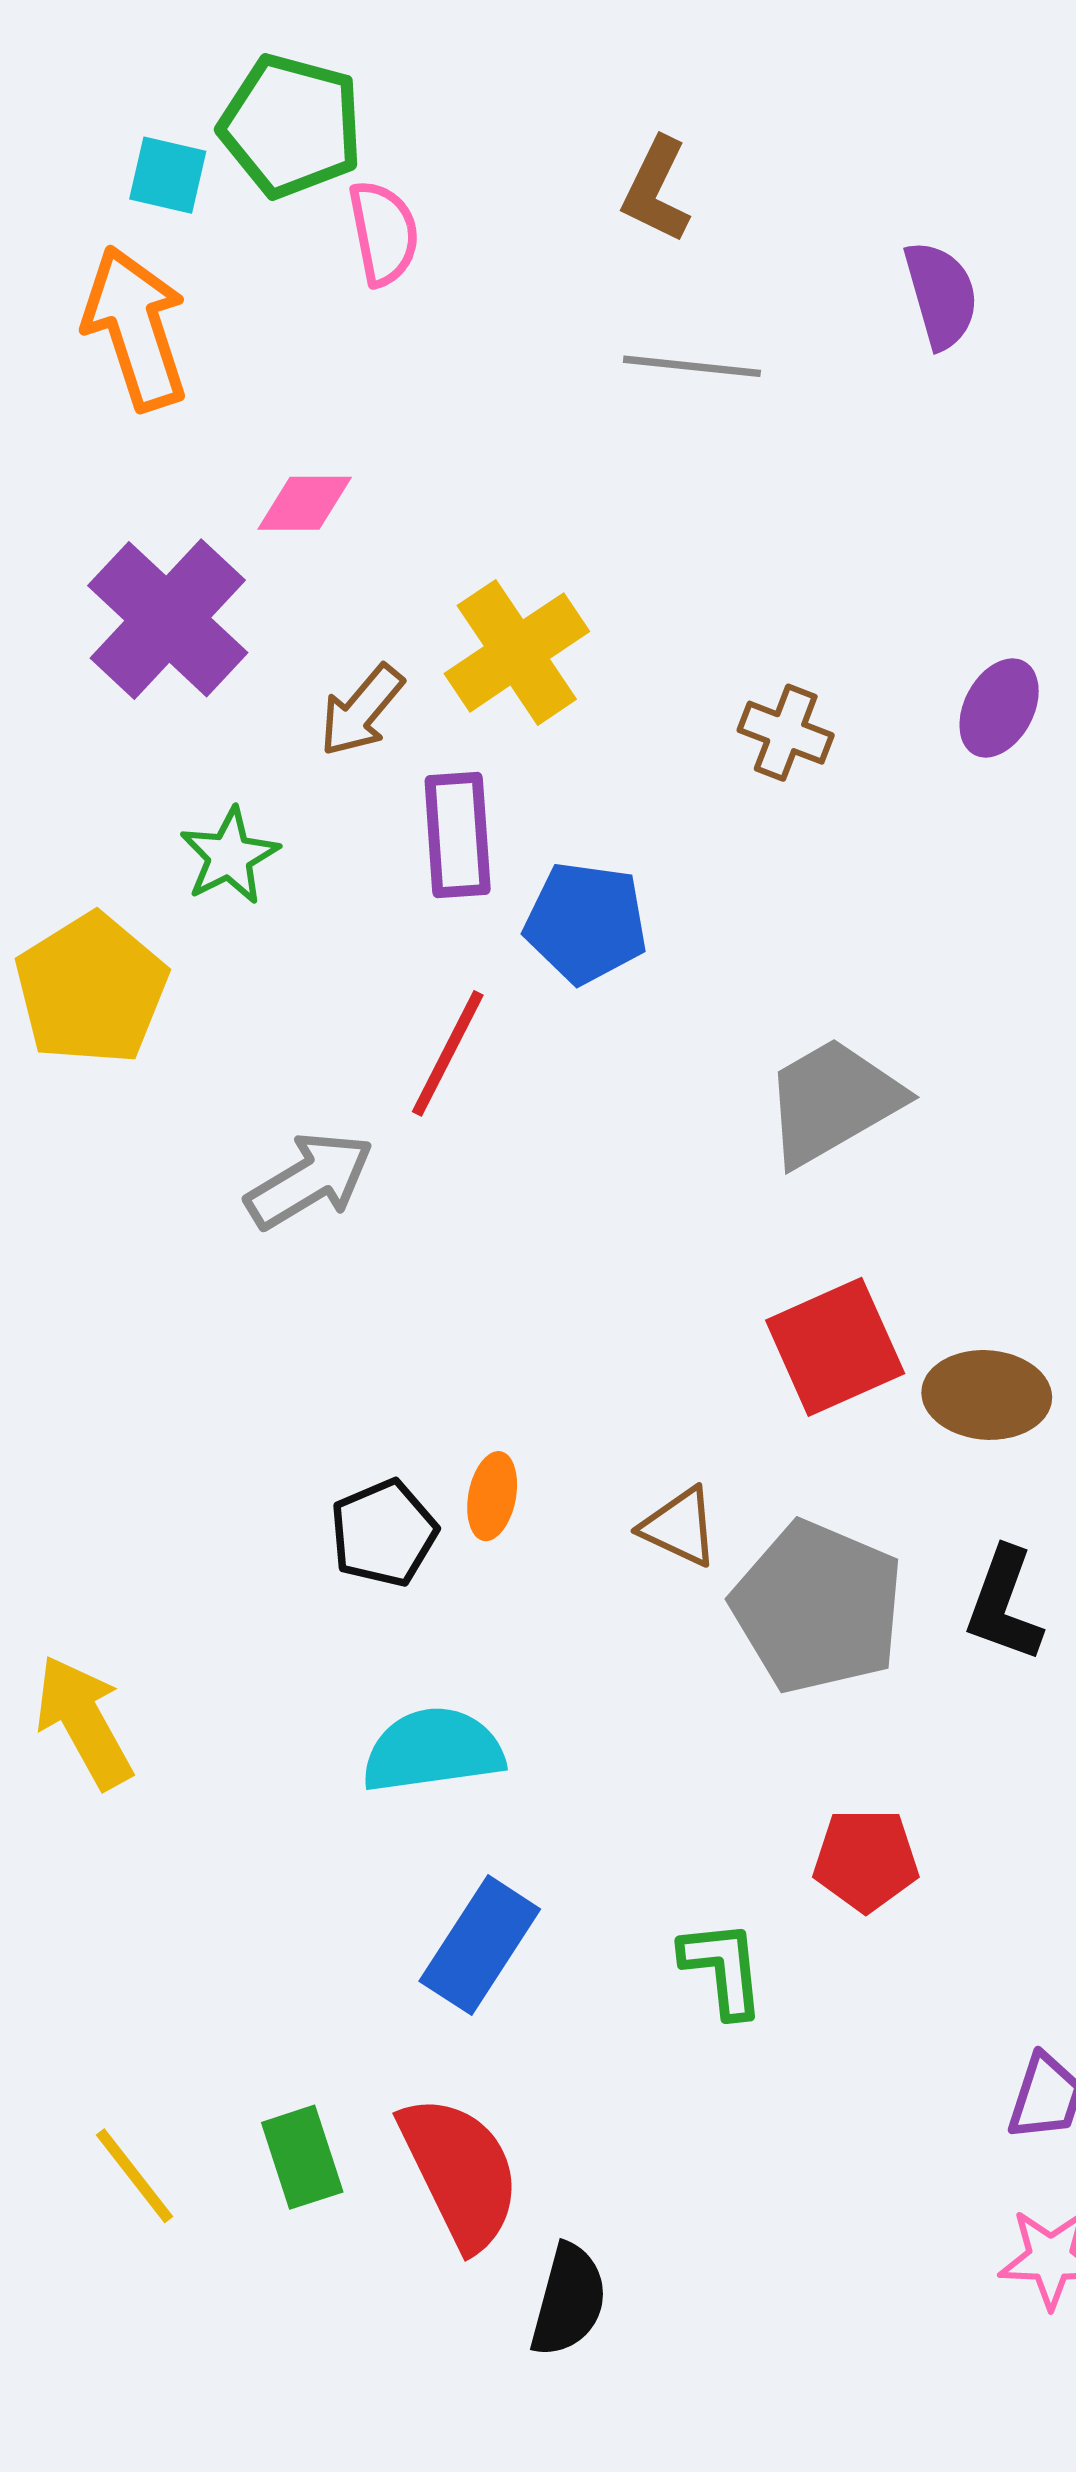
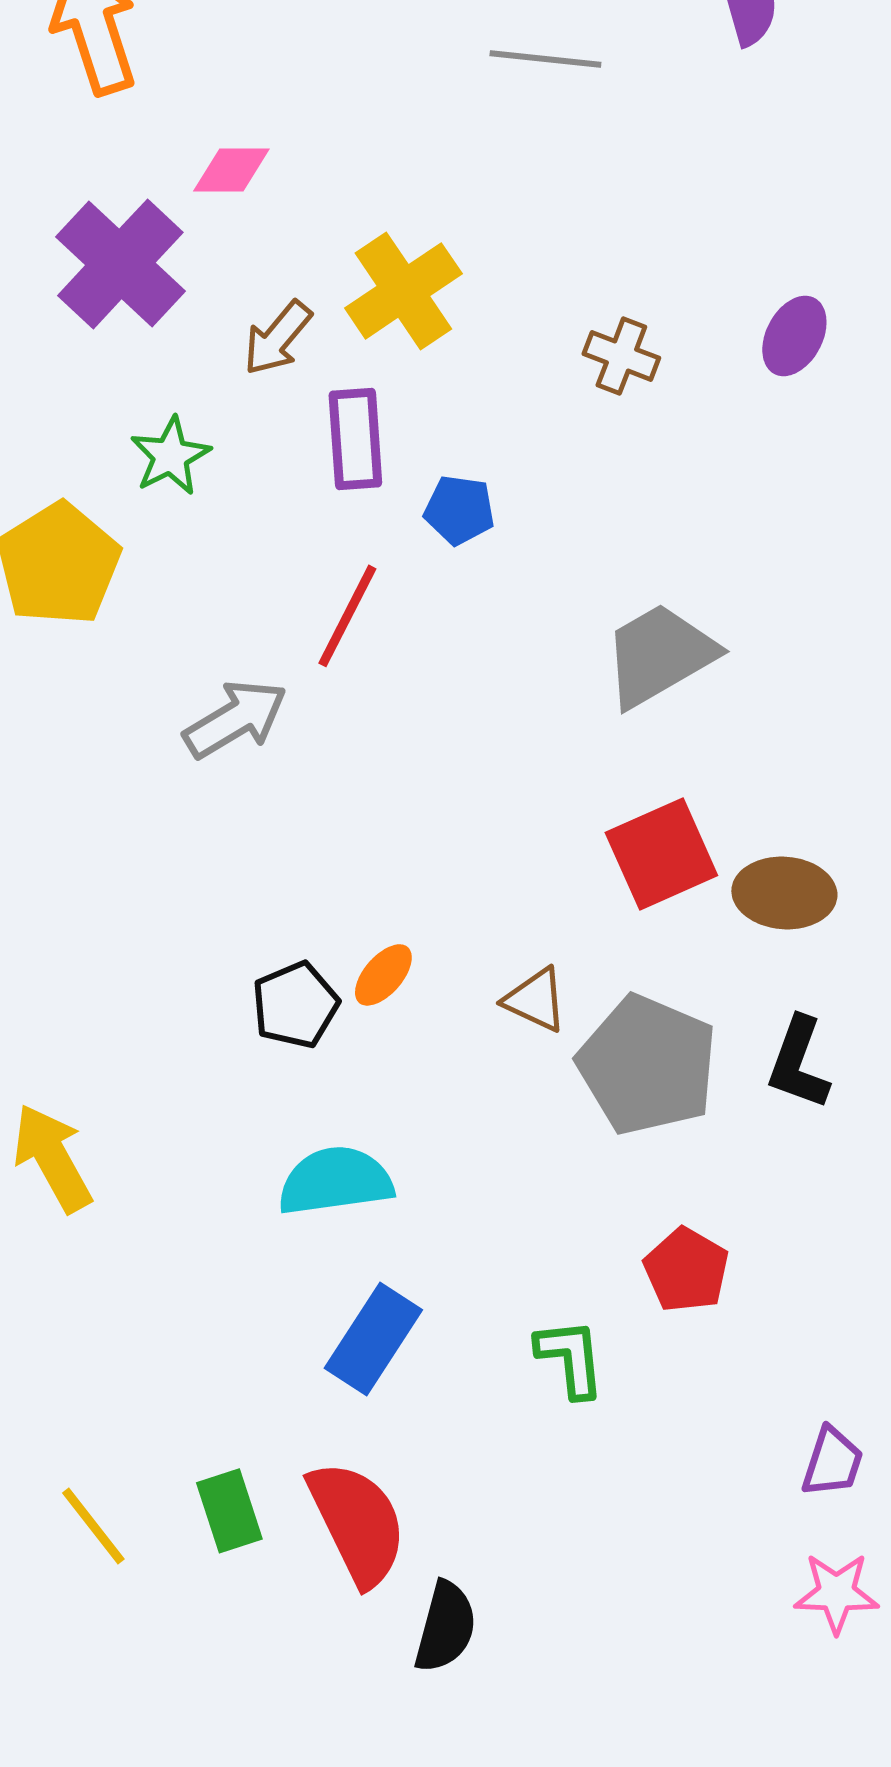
blue pentagon: (586, 923) -> (459, 510), size x0.7
orange ellipse: (492, 1496) -> (383, 975), turned 30
red pentagon: (866, 1860) -> (686, 1270), turned 30

